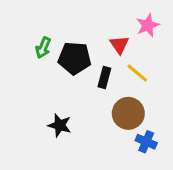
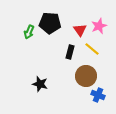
pink star: (148, 25) -> (99, 26), moved
black pentagon: (75, 58) -> (50, 23), moved

